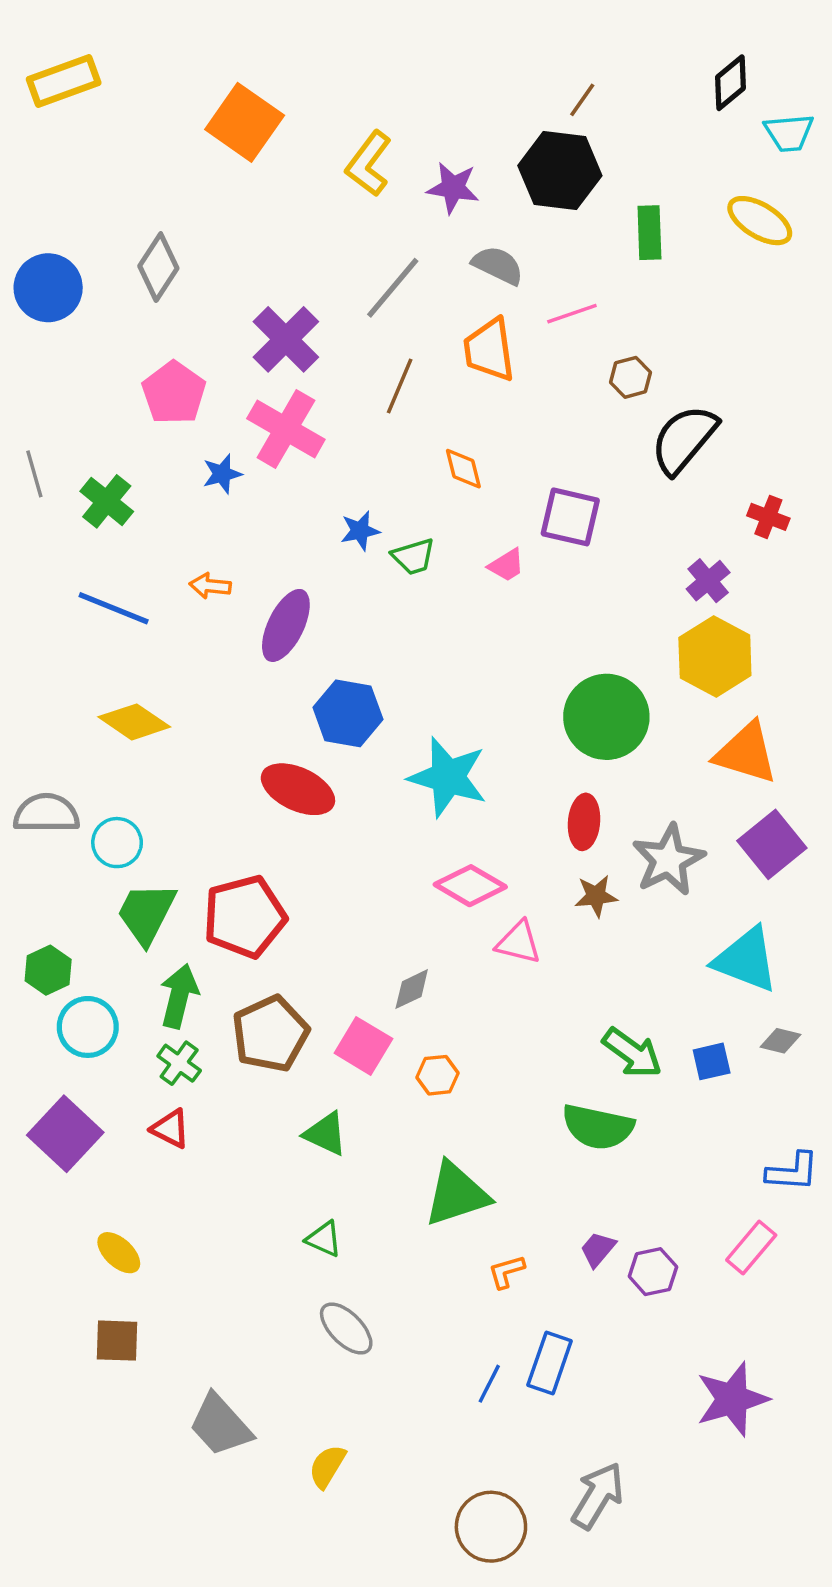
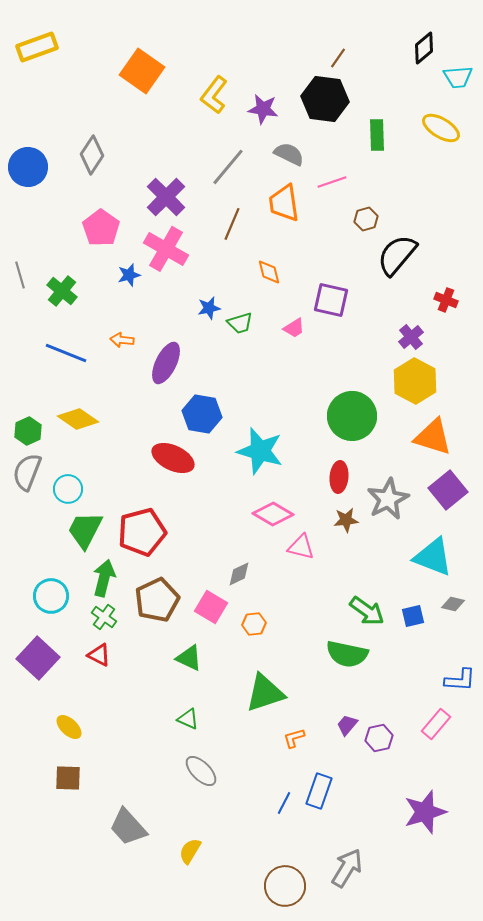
gray semicircle: (46, 813) -> (27, 472), turned -69
green hexagon: (48, 970) -> (28, 431), moved

